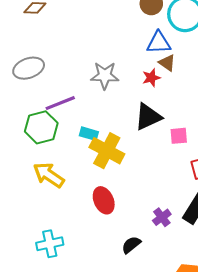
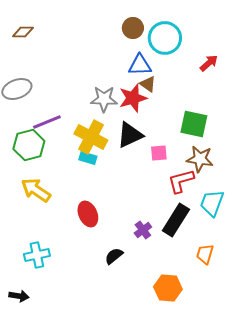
gray star: (105, 76) -> (104, 99), moved
red star: (151, 78) -> (133, 98), size x1.6
cyan rectangle: (89, 134) -> (88, 158), moved
yellow cross: (107, 151) -> (91, 137), moved

